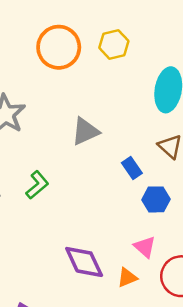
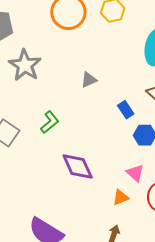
gray triangle: (85, 131) -> (89, 80), size x0.7
purple diamond: (84, 262) -> (78, 167), moved

